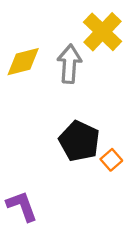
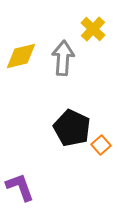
yellow cross: (103, 32) -> (93, 29), size x0.7

